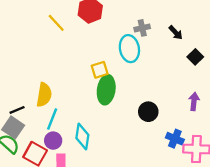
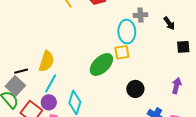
black square: (195, 57) -> (183, 47), turned 32
yellow square: (100, 70) -> (122, 52), moved
green ellipse: (106, 90) -> (101, 64), turned 30

